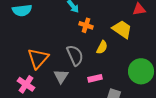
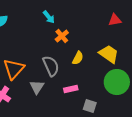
orange cross: (86, 25) -> (62, 36), turned 32
yellow trapezoid: (122, 29) -> (109, 54), moved

